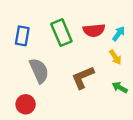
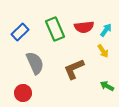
blue rectangle: (22, 36) -> (20, 32), turned 36
green arrow: (120, 87) -> (107, 86), moved

